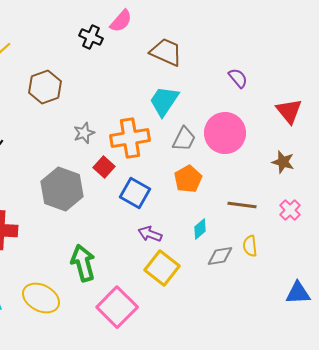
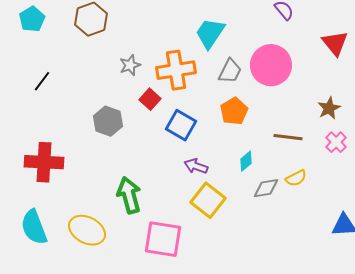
brown star: (283, 162) -> (329, 108), moved, turned 30
gray hexagon: (62, 189) -> (108, 121), size x0.7
yellow semicircle: (250, 246) -> (296, 178), turned -110
pink square: (117, 307) -> (163, 239), turned -36

